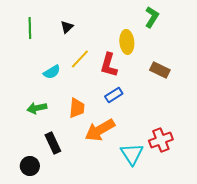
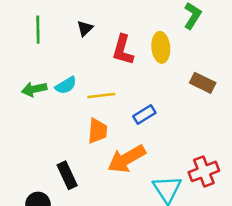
yellow line: (80, 59) -> (101, 95), moved, turned 40
red L-shape: (109, 65) -> (123, 50), moved
green arrow: (37, 108) -> (34, 89), moved

